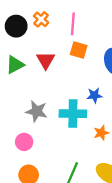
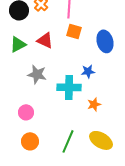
red triangle: (46, 60) -> (45, 40), turned -36
gray star: (37, 111) -> (37, 74), moved

